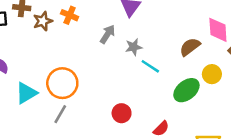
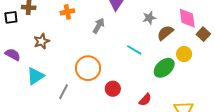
orange cross: (70, 15) -> (67, 12), turned -32
brown star: (43, 21) -> (42, 41), moved
gray star: (134, 47) -> (149, 18), moved
orange circle: (62, 83) -> (88, 68), moved

